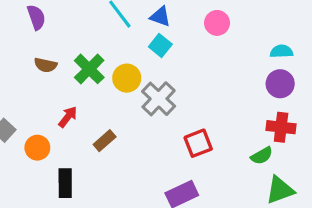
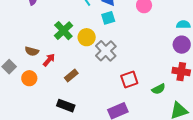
cyan square: (160, 46) -> (108, 18), turned 32
brown semicircle: (45, 65) -> (32, 51), moved
green semicircle: (262, 156) -> (158, 89), moved
black rectangle: (65, 183) -> (66, 106), moved, turned -72

